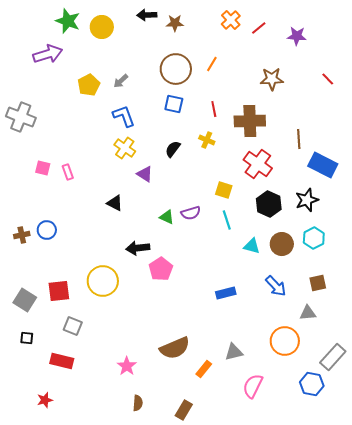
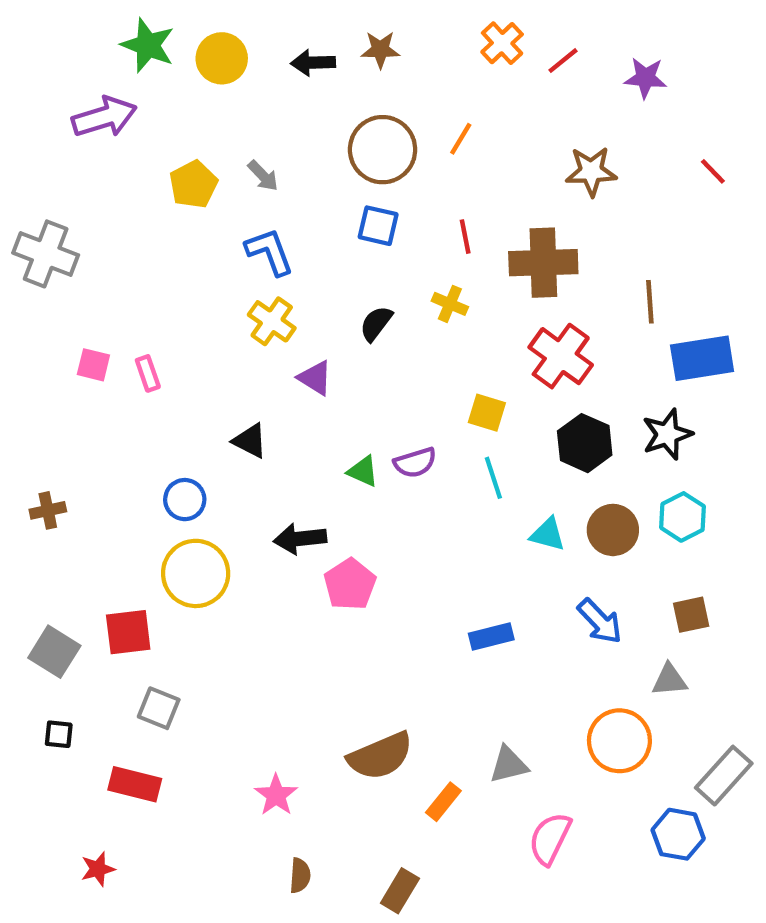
black arrow: (147, 15) -> (313, 63), moved
gray arrow: (121, 81) -> (263, 176), turned -91
blue rectangle: (323, 165) -> (702, 358), turned -36
blue circle: (47, 230) -> (185, 500), moved
yellow circle: (103, 281) -> (196, 573), moved

